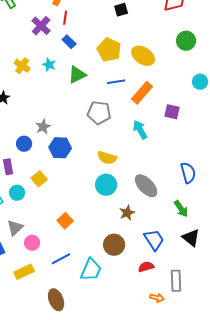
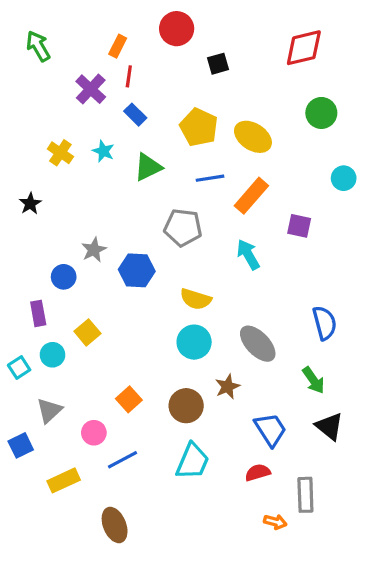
blue hexagon: (60, 148) -> (137, 270), moved
pink circle: (32, 243) -> (94, 433), moved
brown circle: (114, 245) -> (186, 406), moved
cyan trapezoid: (91, 270) -> (192, 461), moved

